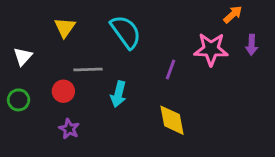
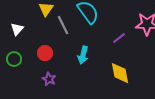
gray line: (88, 69) -> (63, 25), moved, turned 66
purple line: (171, 69) -> (119, 38), turned 32

